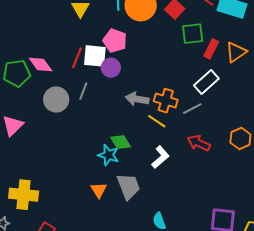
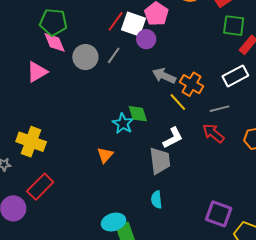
pink diamond: (41, 64) -> (55, 42), moved
gray line: (192, 109) -> (220, 109), moved
gray trapezoid: (129, 186) -> (160, 161), moved

